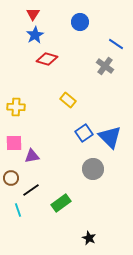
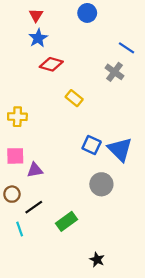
blue circle: (80, 22) -> (87, 13), moved
yellow rectangle: (68, 100) -> (74, 98), moved
blue square: (84, 133) -> (92, 145), turned -30

